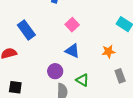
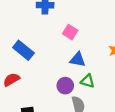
green triangle: (82, 80) -> (88, 81), moved

